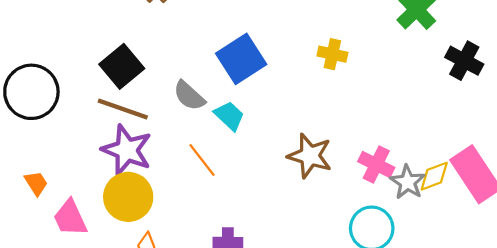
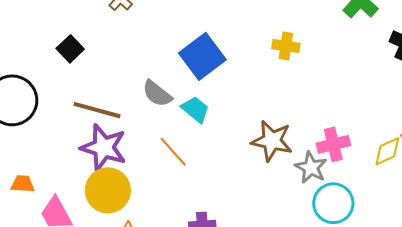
black square: (122, 66) -> (70, 49), moved, size x0.7
pink cross: (376, 164) -> (333, 144), turned -36
gray star: (407, 182) -> (311, 168), moved
orange trapezoid: (36, 183) -> (22, 184), turned -50

